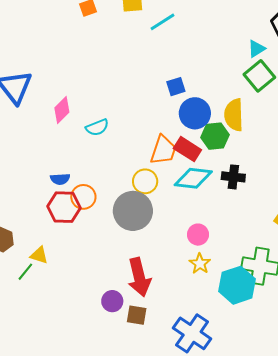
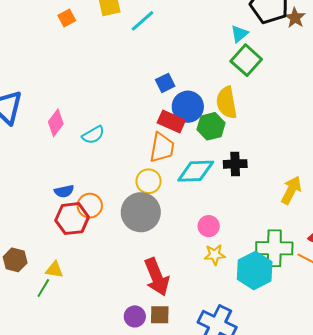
red rectangle: (187, 149) -> (171, 121), moved
yellow star: (200, 264) -> (215, 255), turned -30
purple circle: (112, 301) -> (135, 316), moved

